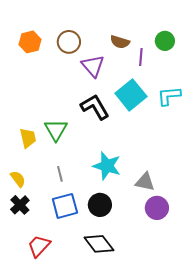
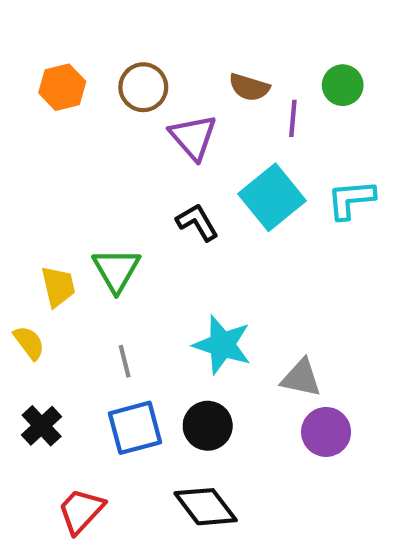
black L-shape: (95, 107) -> (197, 222), size x0.7
yellow semicircle: (18, 179) -> (29, 343), moved

